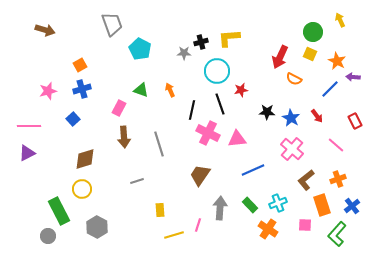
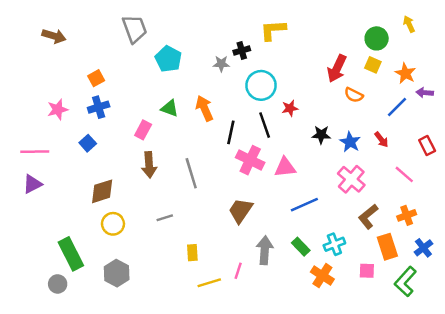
yellow L-shape: (229, 38) -> (273, 30), moved
orange arrow: (170, 90) -> (204, 108), size x1.5
yellow circle: (82, 189) -> (113, 224), moved

